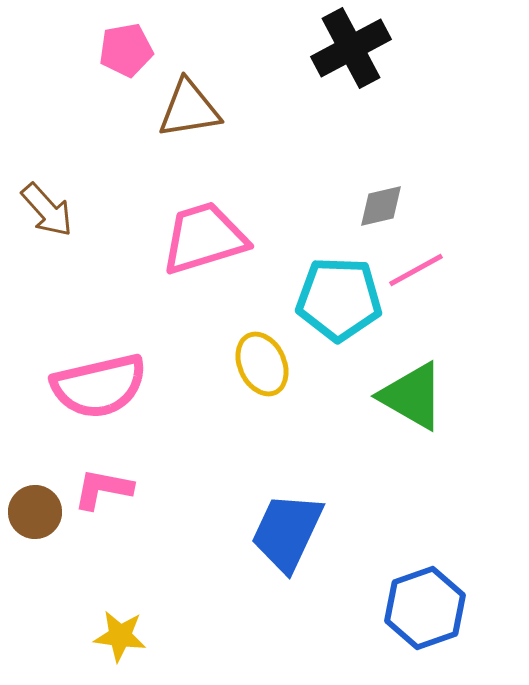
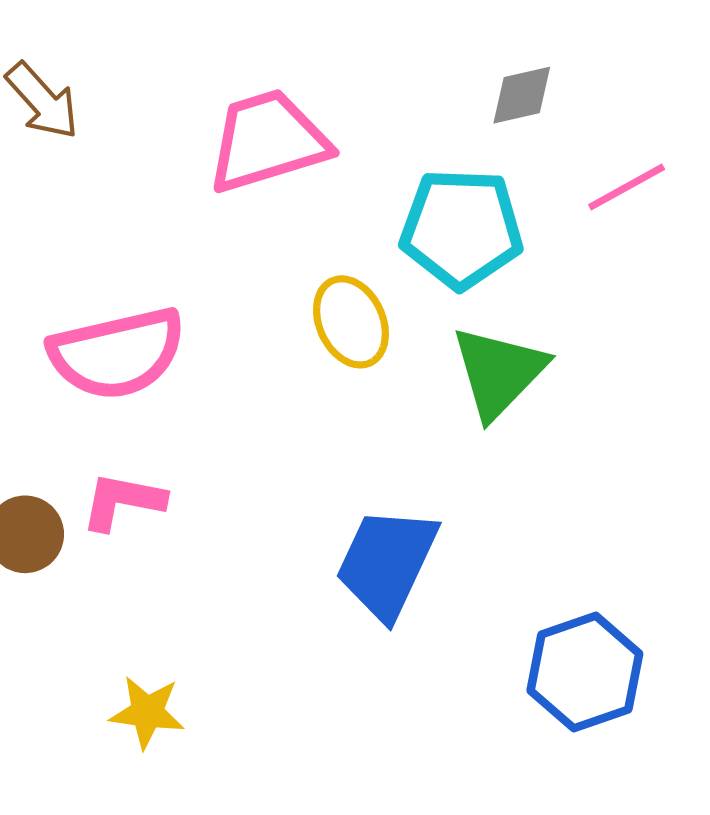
pink line: (416, 270) -> (627, 187), moved
green triangle: (412, 396) -> (499, 372), moved, turned 44

